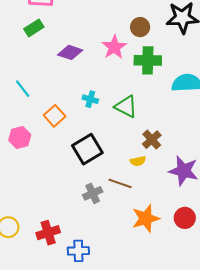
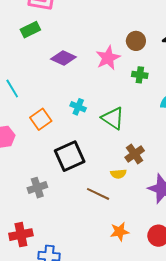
green cross: (148, 60) -> (140, 75), size x0.6
gray cross: (93, 193) -> (37, 188), moved
orange star: (146, 218) -> (120, 232), size x0.7

